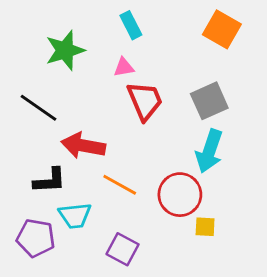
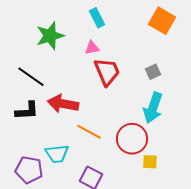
gray square: (209, 101) -> (153, 72), size x0.6
black L-shape: (50, 181) -> (27, 111), moved

